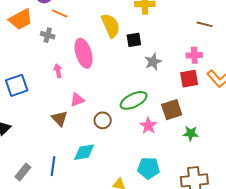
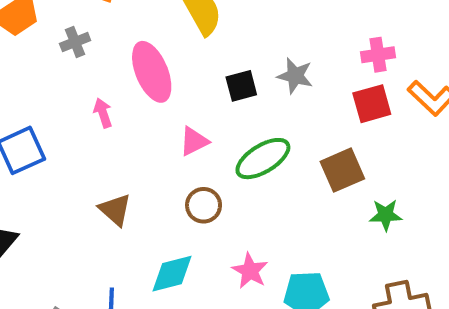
gray cross: (48, 35) -> (75, 42), turned -32
black square: (134, 40) -> (241, 86), moved
gray star: (153, 62) -> (295, 76), turned -30
pink triangle: (77, 100) -> (194, 141), moved
pink star: (148, 126) -> (250, 271), moved

